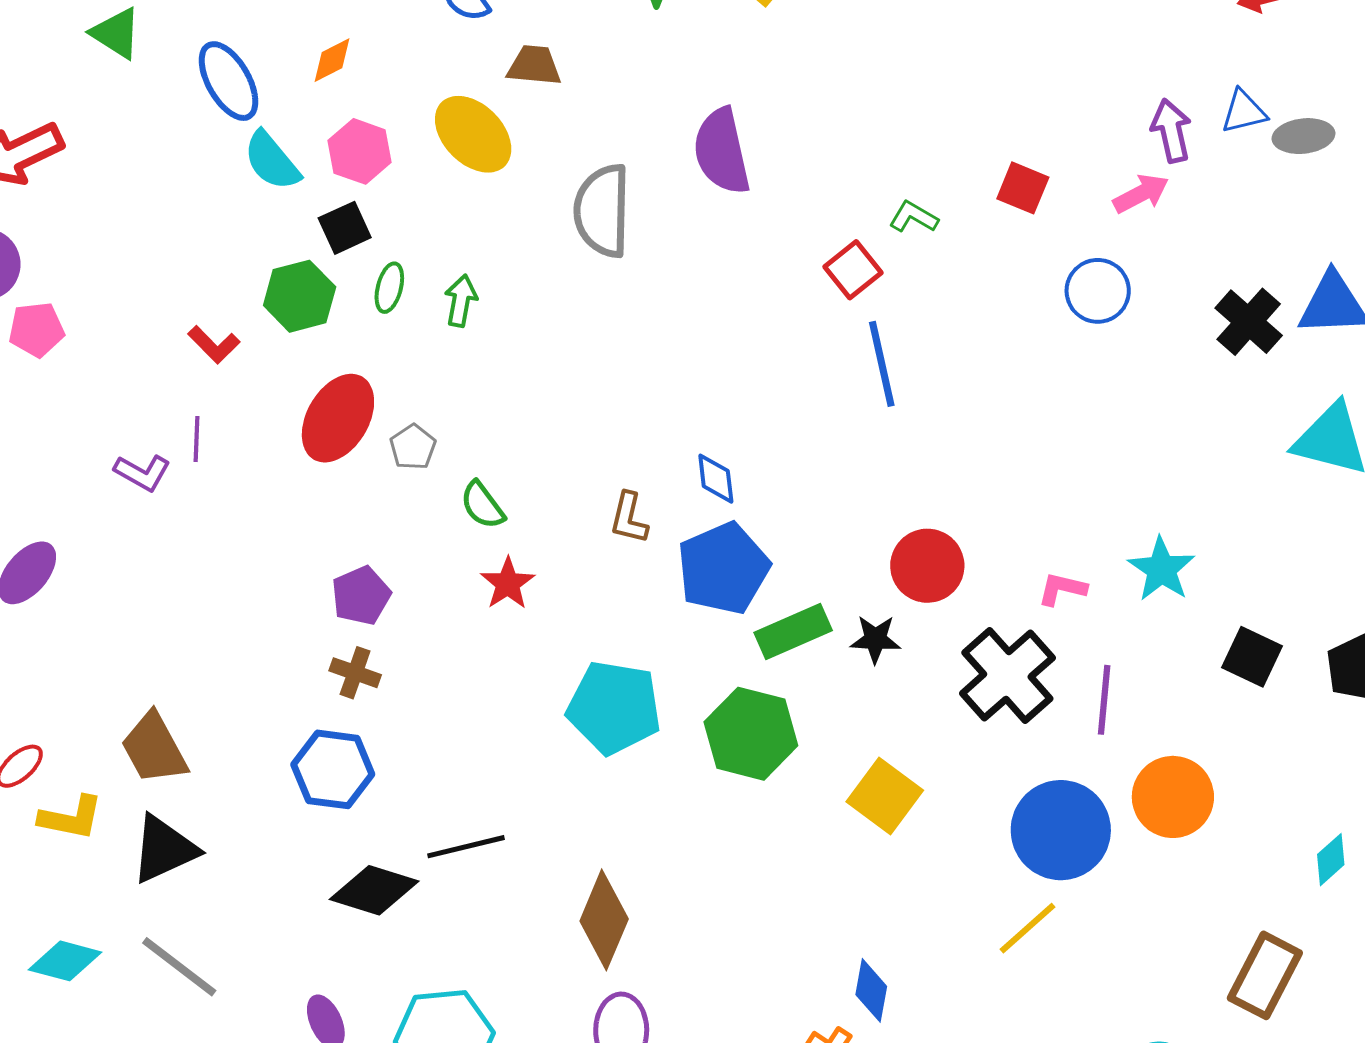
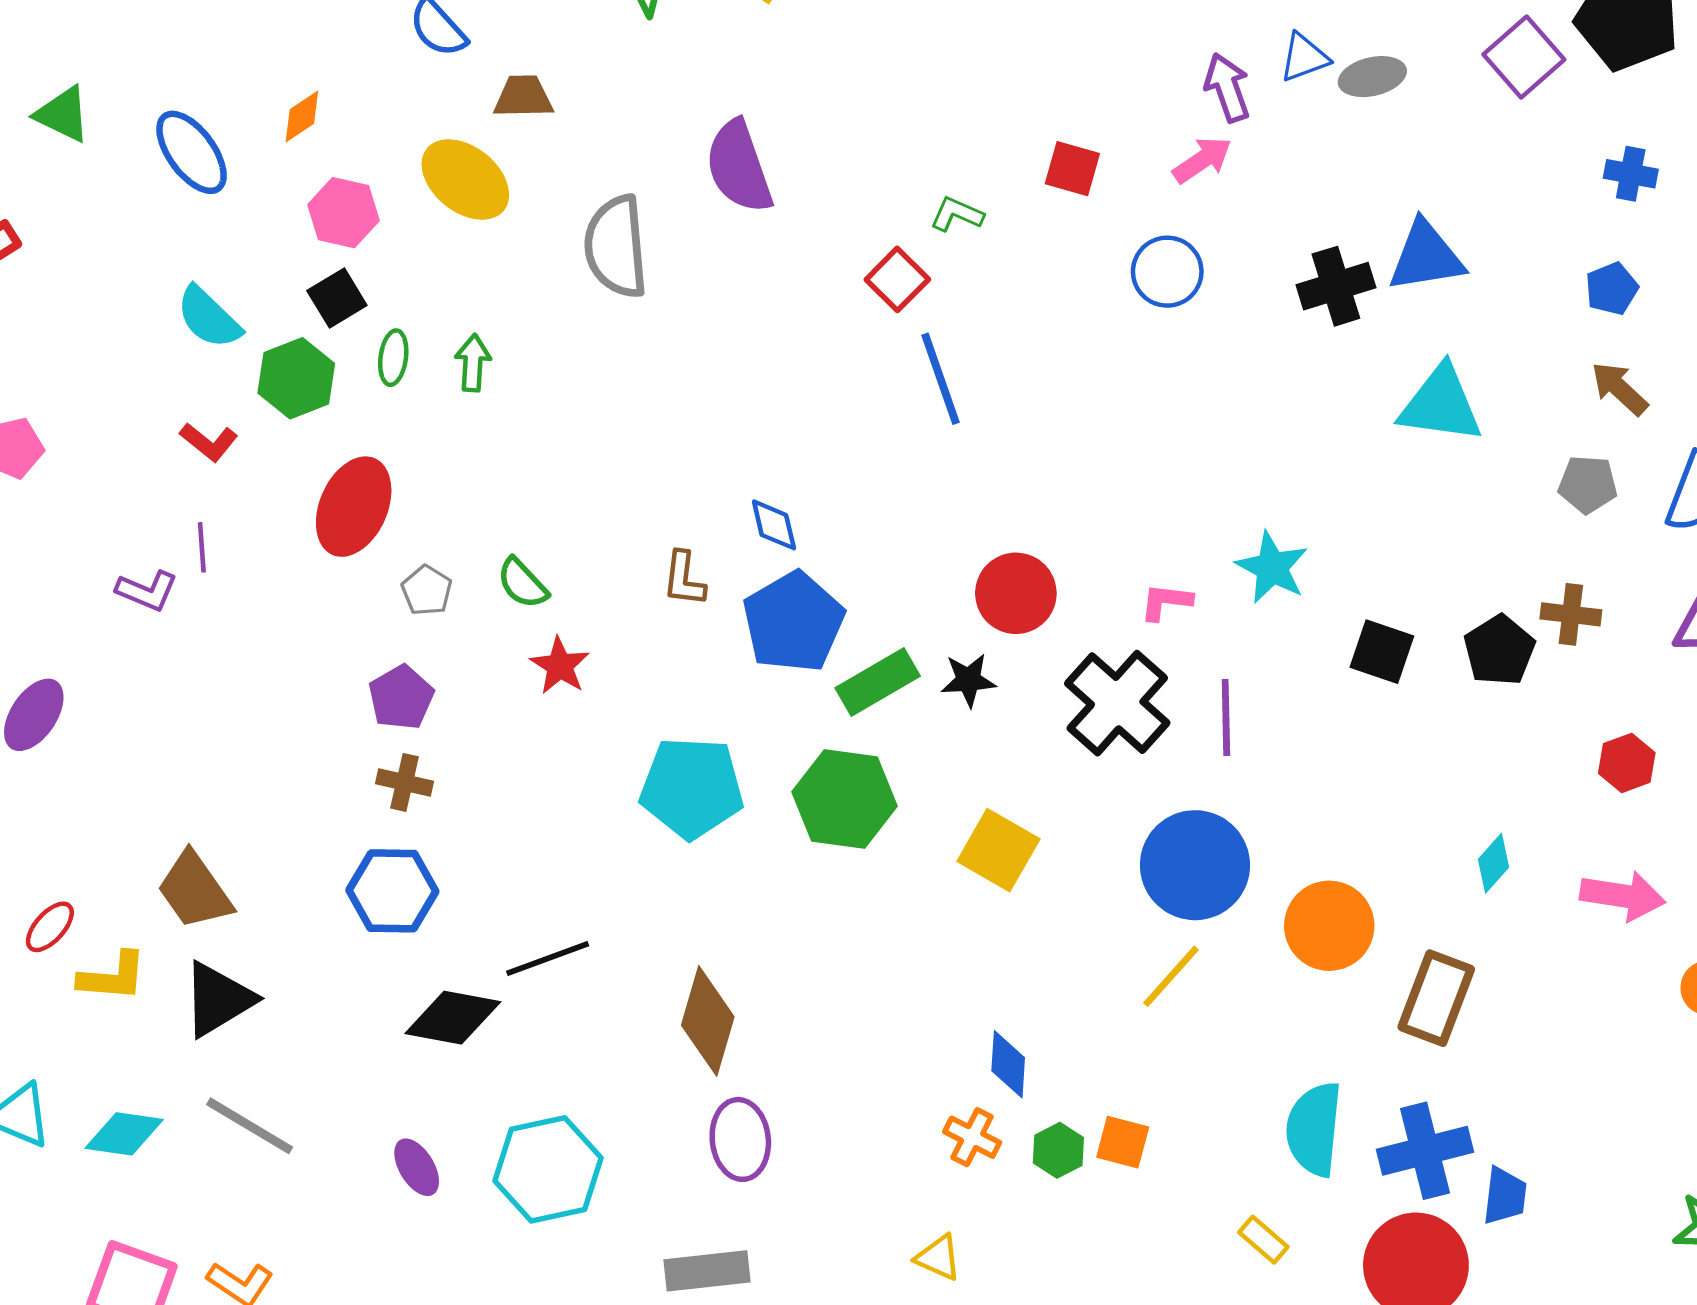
cyan semicircle: (272, 161) -> (209, 318), moved
black cross: (1249, 322) -> (1336, 286), turned 38
gray pentagon: (413, 447) -> (427, 590), moved
orange circle: (1173, 797) -> (1329, 926), moved

